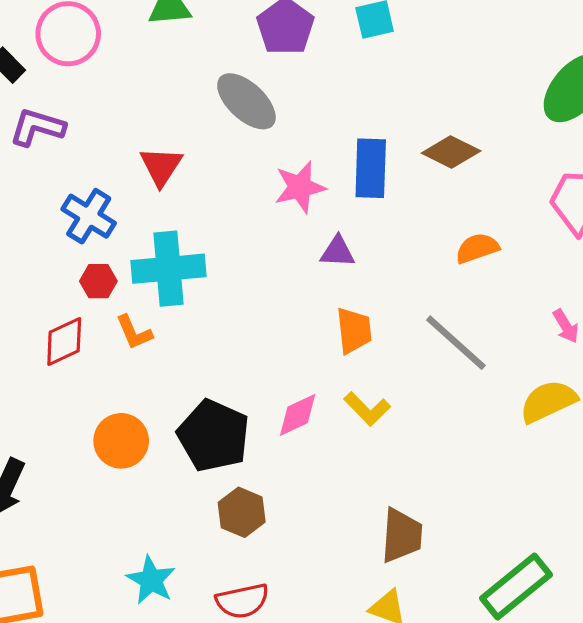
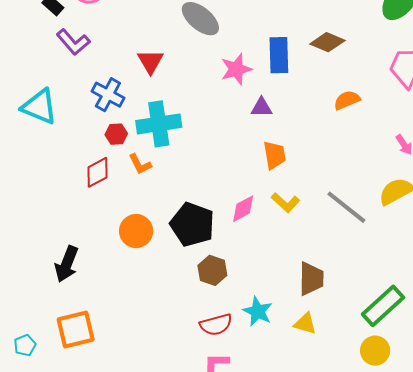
purple L-shape: (37, 127) -> (73, 42), turned -144
gray line: (456, 343) -> (346, 207), moved
cyan star: (151, 580) -> (258, 311), moved

